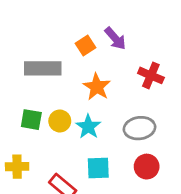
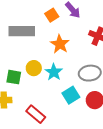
green square: (31, 120) -> (14, 77), moved
cyan square: (98, 168) -> (71, 95), moved, turned -30

